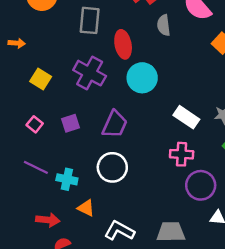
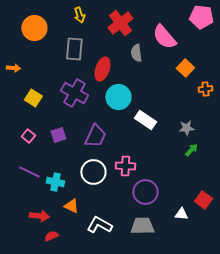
red ellipse: (123, 44) -> (102, 69), turned 30
white rectangle: (186, 117) -> (145, 120), moved
pink cross: (182, 154) -> (125, 166), moved
purple circle: (201, 185) -> (145, 192), moved

